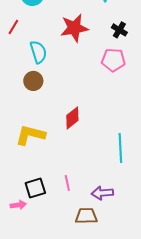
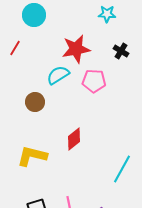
cyan semicircle: (38, 52) -> (58, 75), moved, turned -105
pink pentagon: (113, 60) -> (94, 81), moved
cyan line: (120, 148) -> (122, 169), turned 32

